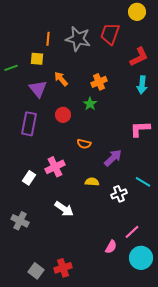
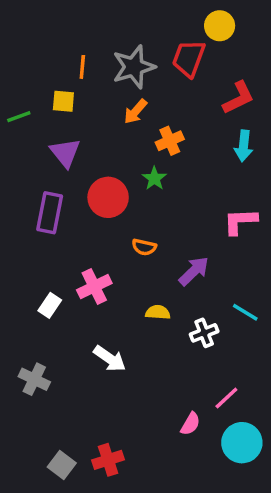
yellow circle: (137, 12) -> (220, 26), moved
gray star: (78, 39) -> (134, 67), turned -30
orange arrow: (61, 79) -> (136, 112), moved, turned -98
red circle: (63, 115) -> (108, 197), size x1.5

